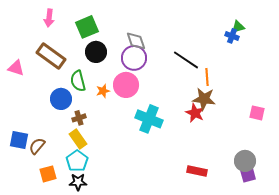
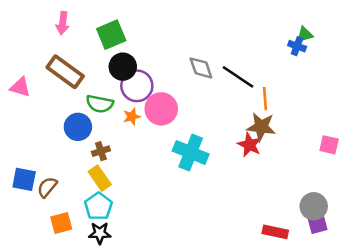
gray diamond: (136, 41) -> (201, 68), moved
purple circle: (134, 58) -> (137, 86), moved
green semicircle: (78, 81) -> (100, 104), turned -65
red rectangle: (197, 171) -> (275, 232), moved

